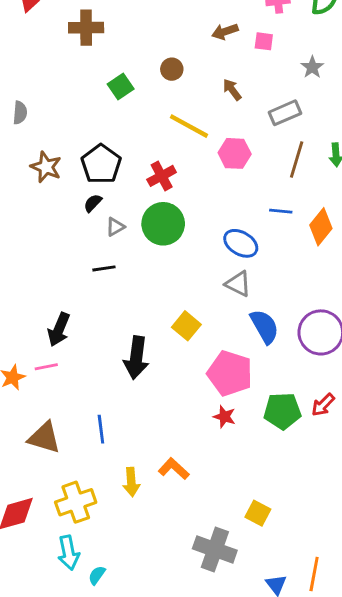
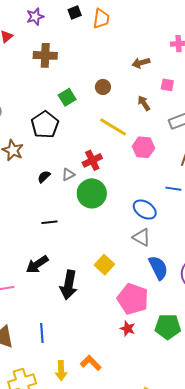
pink square: (264, 41) -> (167, 85), moved
black pentagon: (101, 164) -> (45, 125), moved
gray triangle: (115, 227) -> (68, 175), moved
black arrow: (59, 329) -> (37, 264), moved, turned 30

